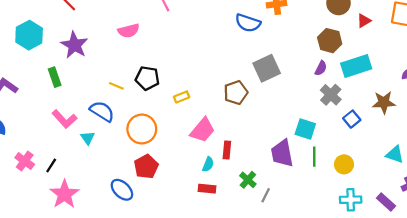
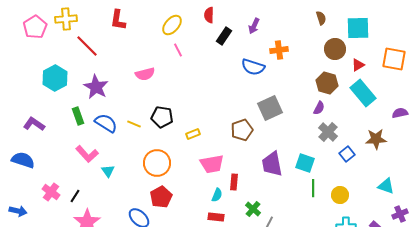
cyan rectangle: (356, 66) -> (363, 93), moved, turned 68
blue semicircle: (102, 111) -> (106, 123), moved
pink trapezoid: (203, 130) -> (212, 164), turned 40
purple trapezoid: (282, 153) -> (272, 164), moved

